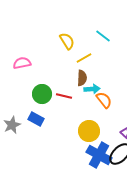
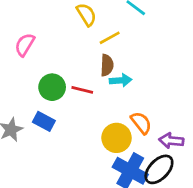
pink semicircle: (22, 63) -> (25, 45), turned -48
orange semicircle: (104, 100) -> (141, 123), moved

